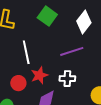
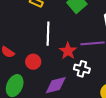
red star: (39, 75) -> (68, 51), moved, turned -30

